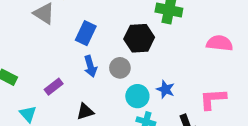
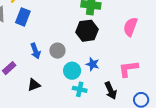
blue rectangle: (86, 33) -> (23, 17), moved
black hexagon: (139, 38) -> (87, 31), moved
pink semicircle: (220, 43) -> (130, 27), turned -72

